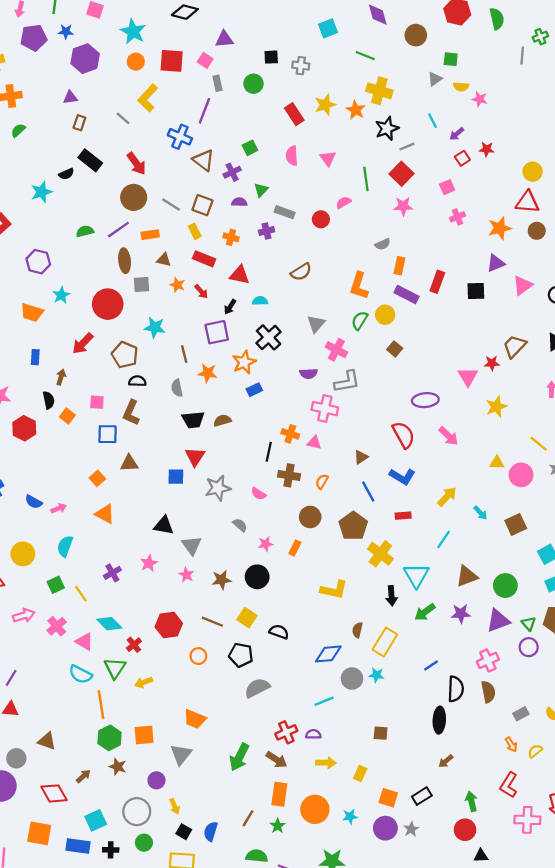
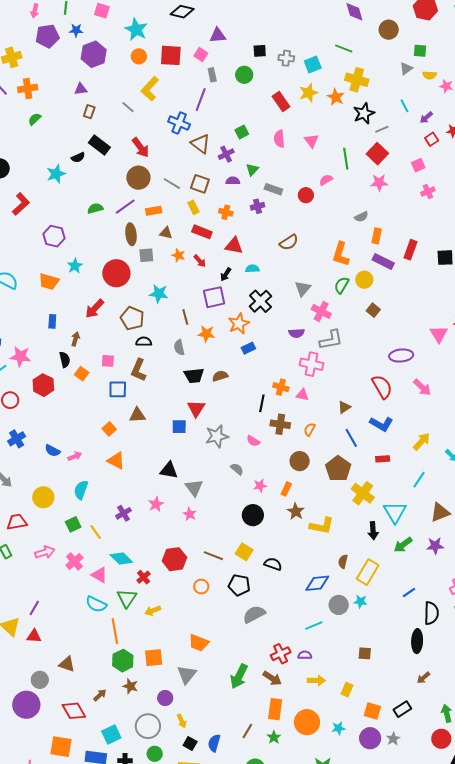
cyan square: (328, 28) -> (313, 64), moved
brown star: (221, 580) -> (296, 511), moved, turned -30

